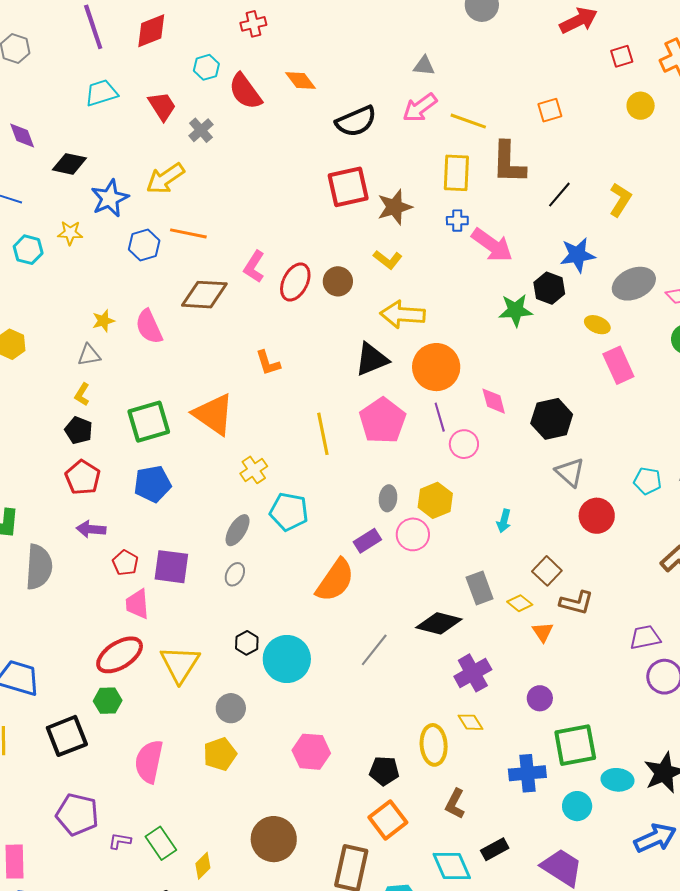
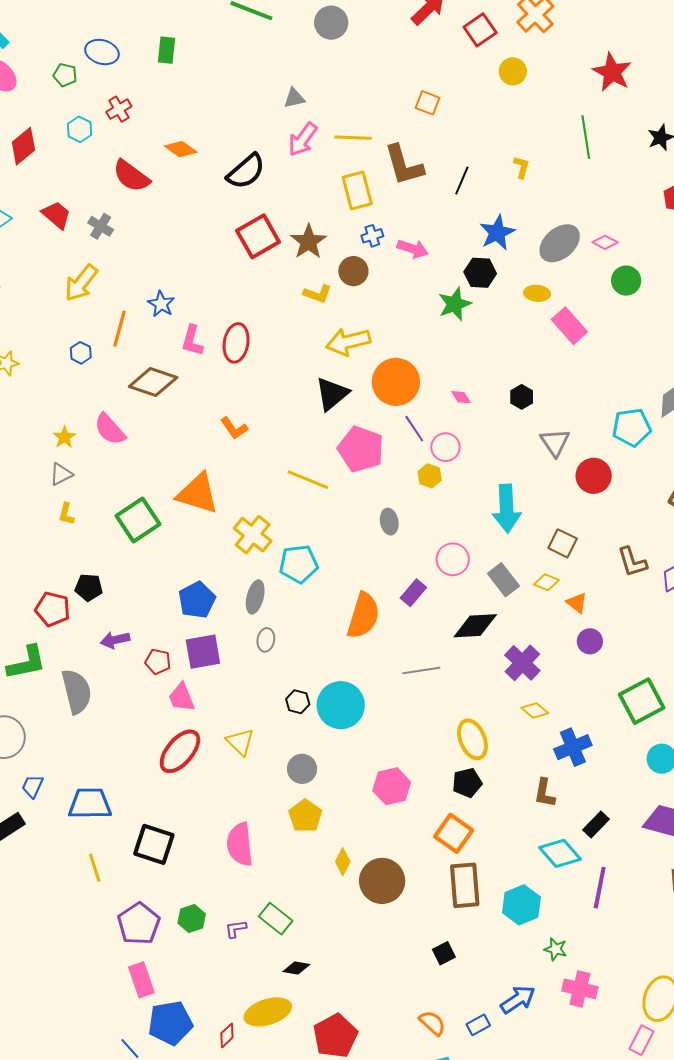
red square: (622, 56) -> (480, 30), size x1.4
cyan hexagon: (206, 67) -> (80, 129), moved
orange square: (550, 110) -> (428, 103), turned -35
blue star: (110, 198) -> (161, 304), moved, size x0.7
yellow L-shape: (620, 200) -> (522, 167), size x0.7
orange line: (188, 233) -> (120, 329), turned -69
blue hexagon: (144, 245) -> (81, 353), size x0.7
pink arrow: (492, 245) -> (413, 249), size x0.7
brown circle: (338, 281) -> (353, 271), moved
brown diamond: (204, 295) -> (153, 382), turned 33
pink diamond: (494, 401) -> (461, 397), size x0.7
black hexagon: (552, 419) -> (522, 397), size x0.6
black pentagon: (79, 430) -> (89, 587), moved
yellow line: (323, 434) -> (308, 480), turned -39
yellow cross: (254, 470) -> (253, 535), size x1.4
gray triangle: (570, 472) -> (555, 442), turned 32
red pentagon: (83, 477) -> (53, 609), moved
cyan pentagon: (647, 481) -> (632, 427), size x1.4
blue pentagon: (152, 484) -> (197, 600), moved
yellow hexagon: (435, 500) -> (430, 476), moved, size x0.7
cyan arrow: (504, 521) -> (507, 508), size x2.0
pink circle: (413, 534) -> (453, 559), moved
purple rectangle: (367, 541) -> (413, 593), moved
brown L-shape: (576, 603) -> (632, 562), moved, turned 76
gray line: (374, 650) -> (421, 670), turned 60
yellow triangle: (180, 664) -> (240, 742), size x0.7
purple circle: (540, 698) -> (590, 641), moved
green hexagon: (108, 701) -> (192, 918), moved
black square: (67, 736) -> (154, 844), turned -33
yellow ellipse: (434, 745) -> (473, 739), moved
blue cross: (527, 773) -> (573, 747), moved
purple pentagon: (77, 814) -> (139, 924), moved, turned -30
orange square: (388, 820) -> (454, 833), moved
yellow diamond: (203, 866) -> (343, 862), moved

